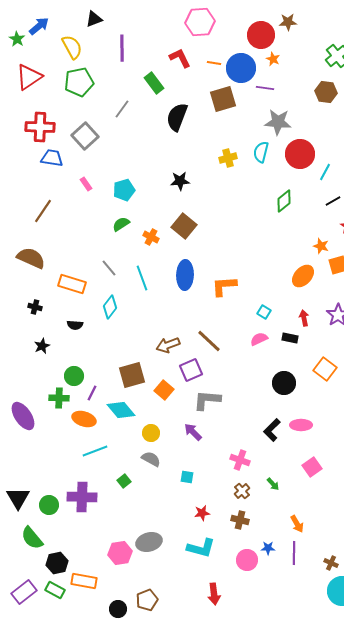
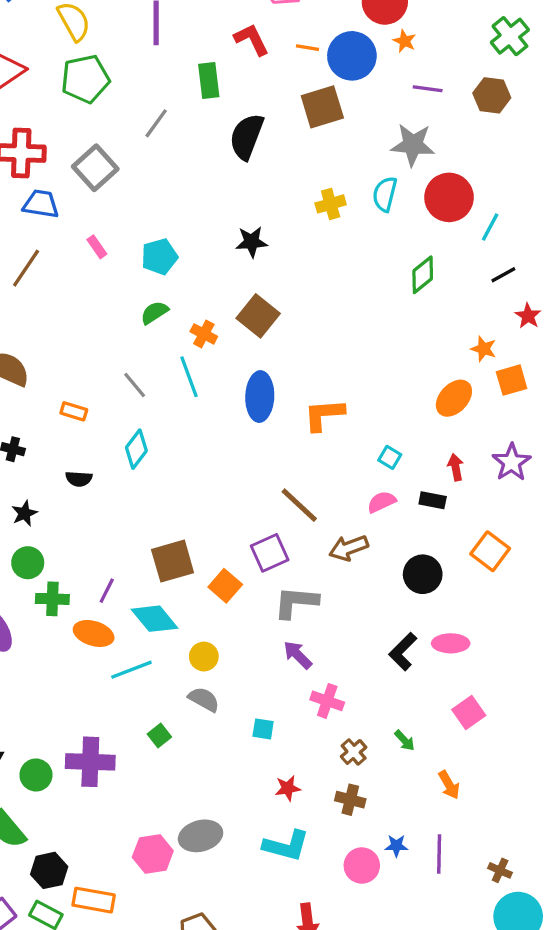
green rectangle: (154, 83) -> (209, 81), turned 30
purple line: (265, 88) -> (428, 89), moved
brown line: (43, 211) -> (26, 268), moved
cyan line: (142, 278) -> (189, 377), moved
orange rectangle: (72, 284) -> (74, 411), size x0.6
brown arrow: (168, 345) -> (349, 548), moved
green circle: (74, 376) -> (28, 563), moved
purple arrow: (193, 432) -> (298, 655), moved
cyan line: (95, 451) -> (131, 670), moved
pink cross: (240, 460) -> (327, 701), moved
orange arrow: (297, 524) -> (449, 785), moved

